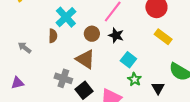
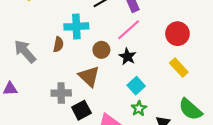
cyan cross: (66, 17) -> (76, 26), turned 30
gray arrow: (25, 47) -> (25, 51), size x1.6
gray cross: (63, 78) -> (61, 93), turned -30

